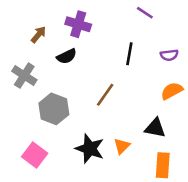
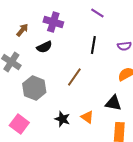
purple line: (145, 13) -> (97, 13), moved
orange triangle: (122, 146) -> (87, 117), turned -40
black star: (90, 149) -> (62, 119), size x0.7

